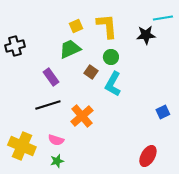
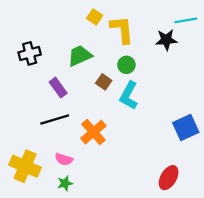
yellow square: (76, 26) -> (95, 17), moved, turned -32
black cross: (15, 46) -> (30, 53), moved
blue square: (163, 112) -> (186, 127), size x1.6

